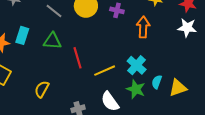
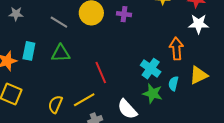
orange arrow: (143, 27) -> (176, 49), moved
red line: (77, 58) -> (101, 73), moved
yellow line: (105, 71) -> (84, 100), moved
yellow triangle: (178, 88) -> (199, 75), moved

